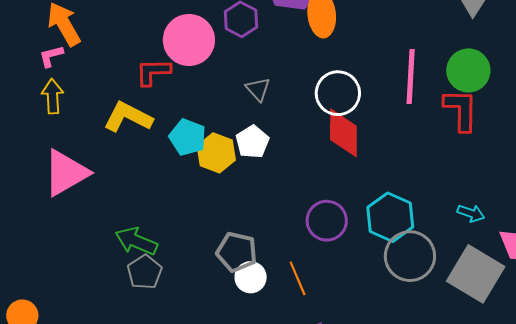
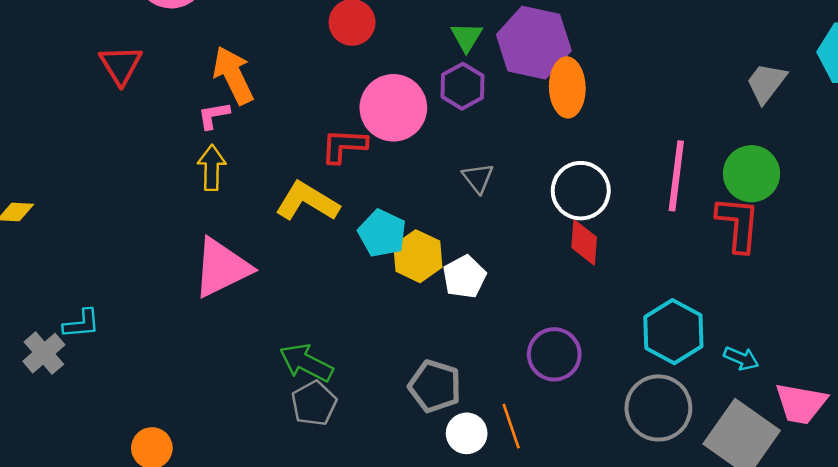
red diamond: (343, 133) -> (584, 242), size x0.7
white pentagon: (252, 142) -> (464, 277), moved
cyan hexagon: (390, 217) -> (673, 332), moved
white circle: (251, 277) -> (467, 433), moved

